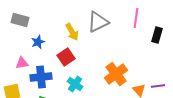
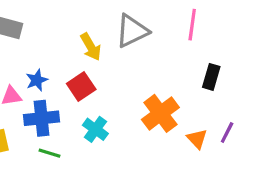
black rectangle: (157, 35) -> (211, 77), moved
blue star: (38, 42) -> (37, 80), moved
purple line: (158, 86) -> (227, 132), turned -56

